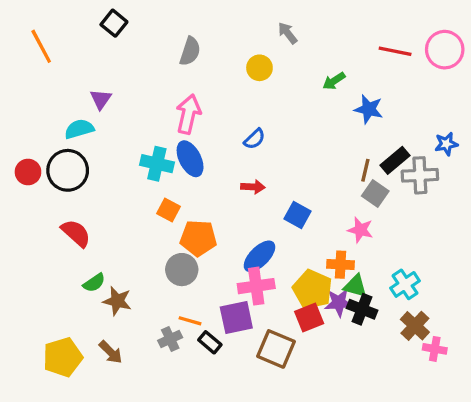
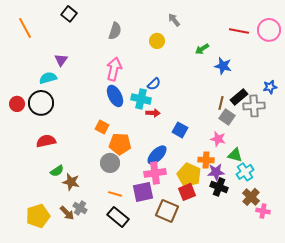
cyan cross: (157, 164) -> (141, 99), moved
red semicircle: (76, 233) -> (46, 141), turned -54
green triangle: (355, 286) -> (235, 155), moved
purple star: (339, 303) -> (216, 172), moved
gray cross: (170, 339) -> (80, 208), moved, turned -32
black rectangle: (210, 342) -> (118, 217), moved, size x1.5

